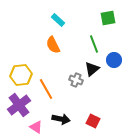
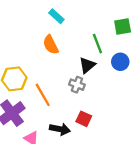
green square: (108, 18) -> (123, 26), moved
black triangle: (92, 69) -> (87, 65), moved
red square: (93, 121) -> (84, 119), moved

